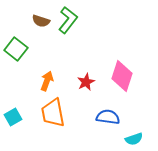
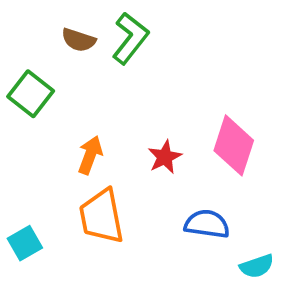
cyan square: (13, 117) -> (25, 243), moved

